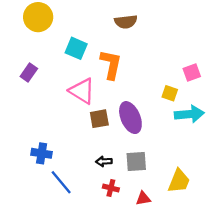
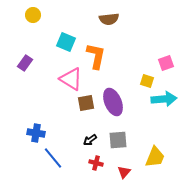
yellow circle: (38, 17) -> (33, 15), size x0.6
black arrow: (104, 161) -> (90, 140), turned -32
red triangle: (143, 198) -> (124, 172), turned -40

